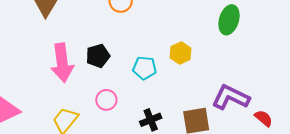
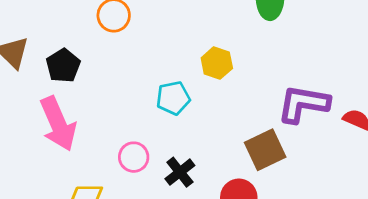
black pentagon: (98, 56) -> (63, 66), moved
black cross: (151, 120) -> (180, 172), moved

